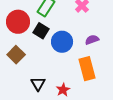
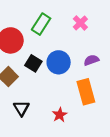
black square: (41, 31) -> (33, 63), moved
black triangle: (38, 84) -> (21, 108), moved

